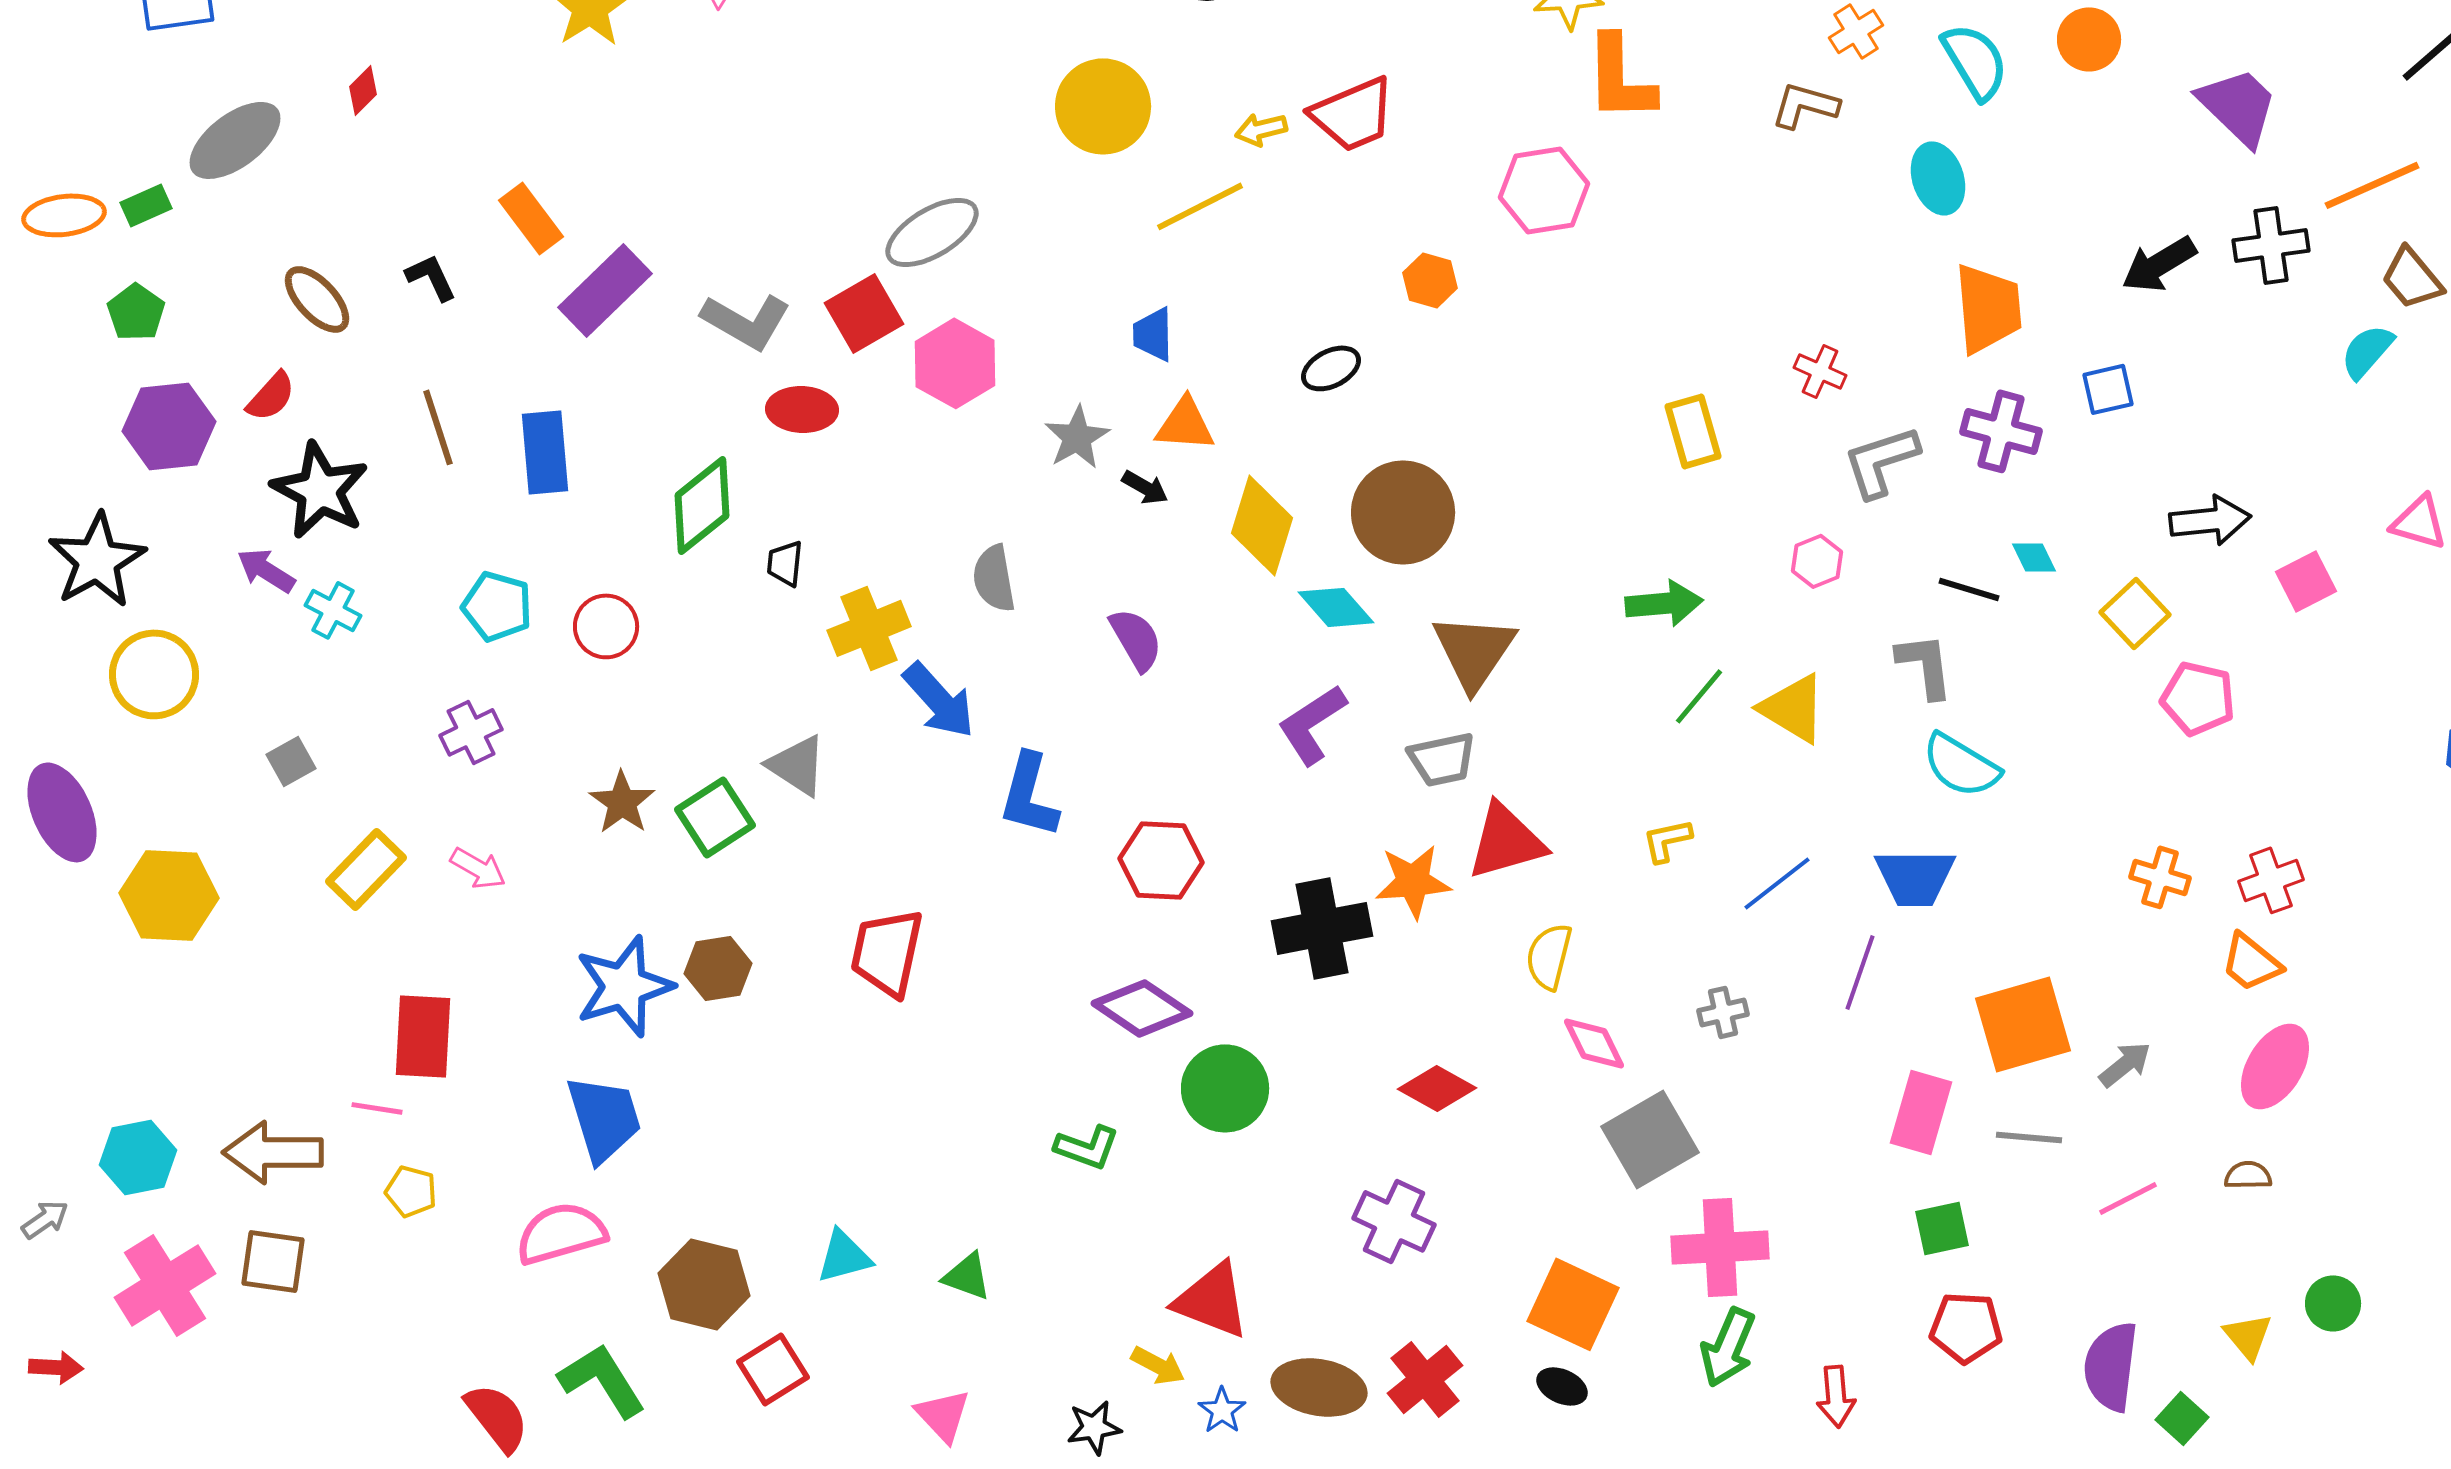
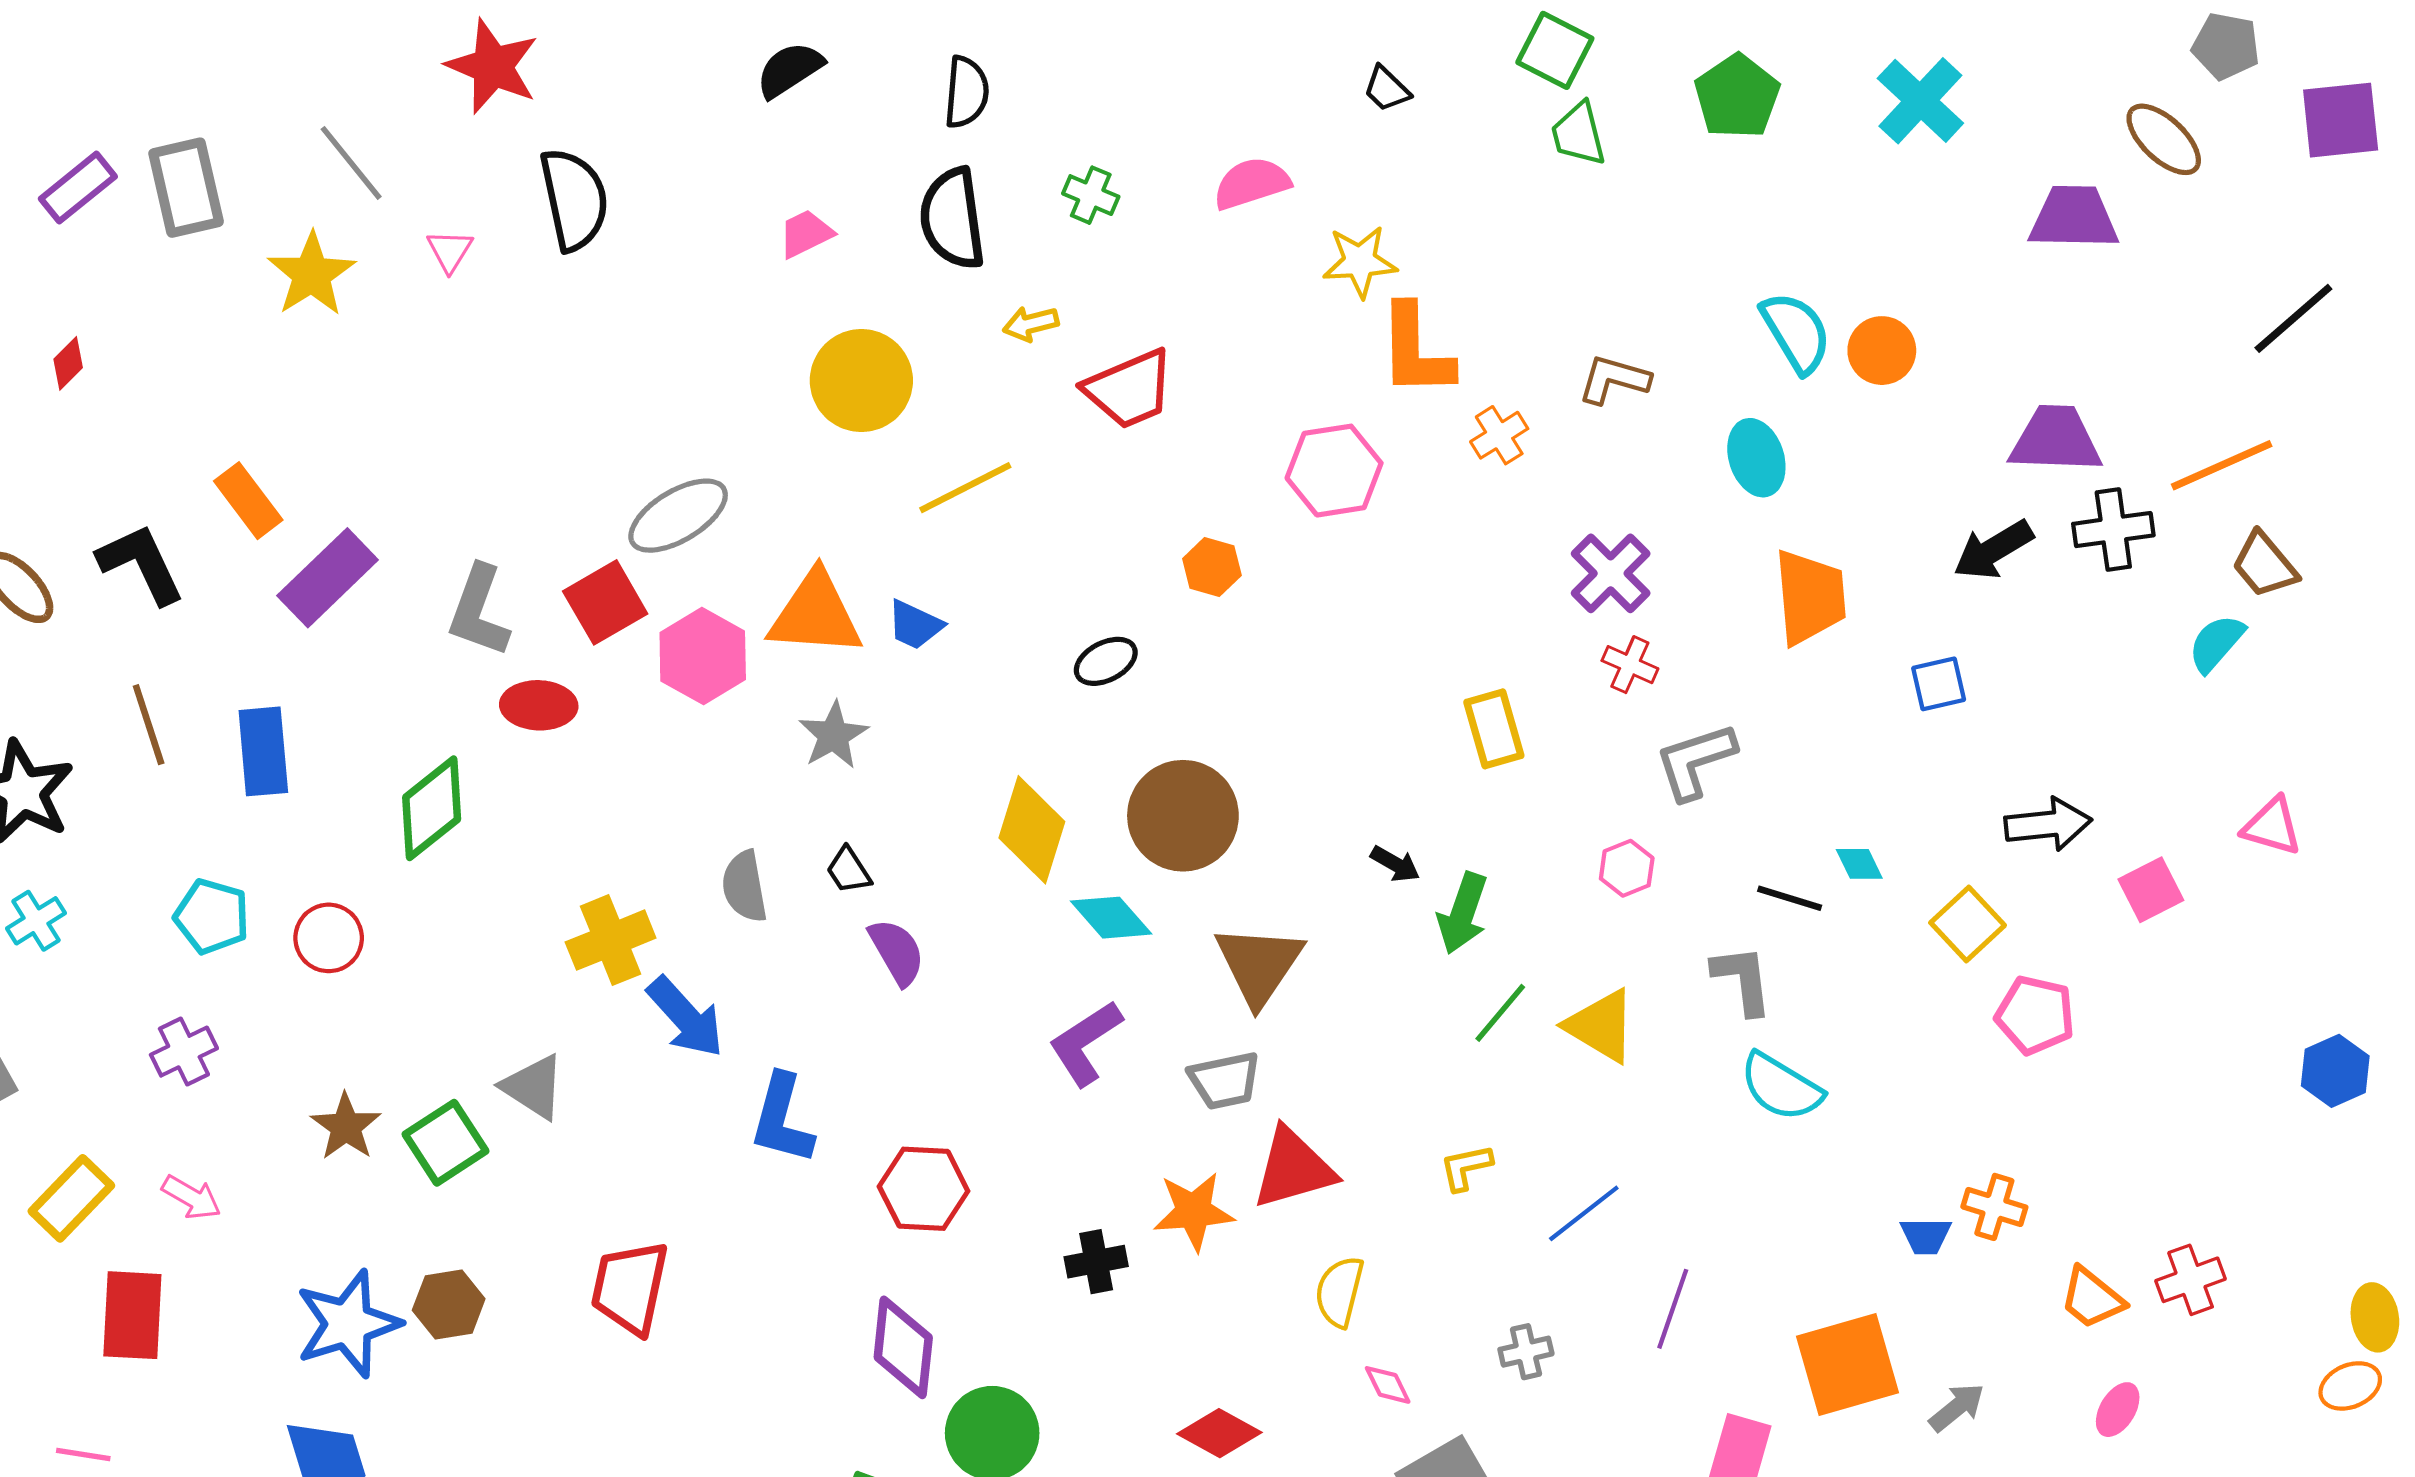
orange cross: (1856, 31) -> (1499, 435), moved
orange circle: (2089, 39) -> (1882, 351), moved
purple trapezoid: (2238, 106) -> (2055, 439), moved, turned -42
yellow arrow: (1261, 129) -> (1031, 324), moved
black L-shape: (431, 277) -> (141, 564), size x1.6
gray L-shape: (746, 321) -> (479, 611), turned 80
blue trapezoid: (1153, 334) -> (915, 625), turned -64
orange triangle: (1185, 424) -> (815, 614), moved, size x1.5
purple cross: (2001, 431) -> (1611, 573), moved, turned 30
black arrow: (1145, 487) -> (1395, 864), moved
black trapezoid: (785, 563) -> (849, 870), moved, turned -39
green arrow: (1664, 603) -> (1463, 913), turned 114
cyan cross: (333, 610) -> (36, 921), turned 30
blue trapezoid: (1915, 877) -> (1926, 1236), moved, size x0.6
red cross: (2271, 880) -> (2191, 1280), moved
black cross: (1322, 928) -> (1096, 1262), size x0.6
purple diamond: (1142, 1008) -> (903, 1347), turned 62
red rectangle: (423, 1036) -> (132, 1315), moved
pink diamond: (1594, 1043) -> (1388, 1385), size x0.7
pink ellipse: (2275, 1066) -> (2118, 1410), size x0.6

